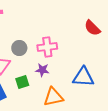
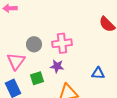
blue triangle: (83, 77) -> (98, 73), size x0.6

